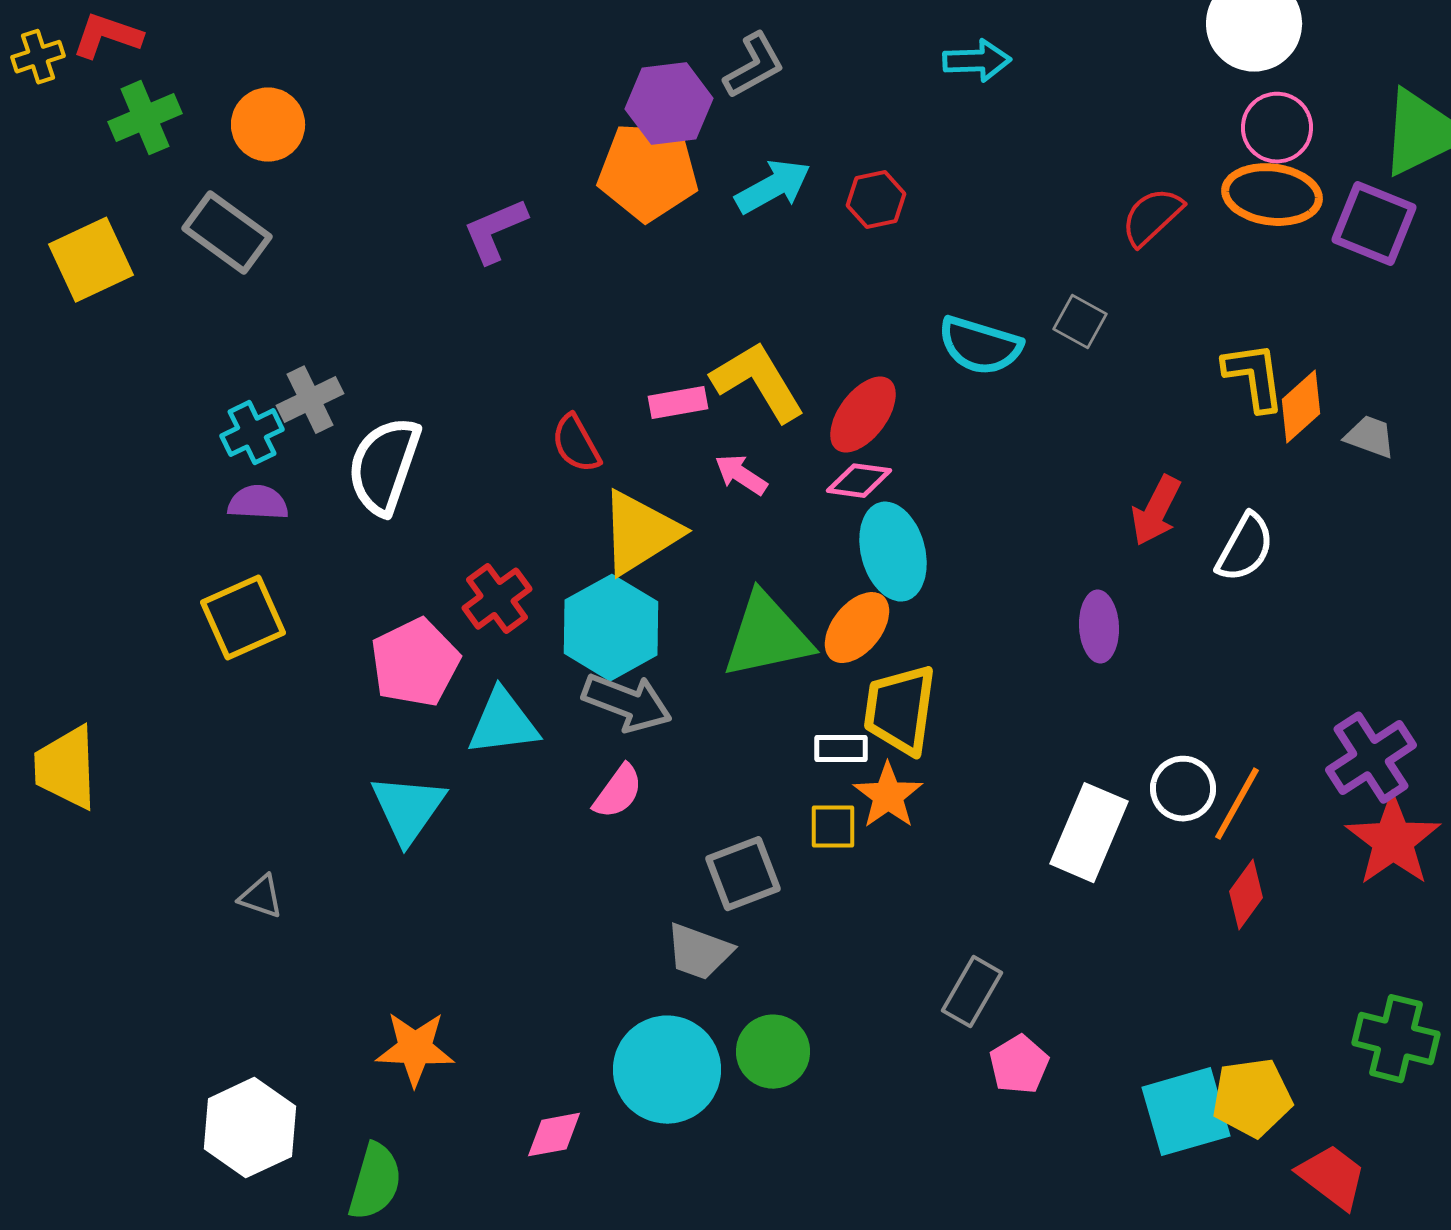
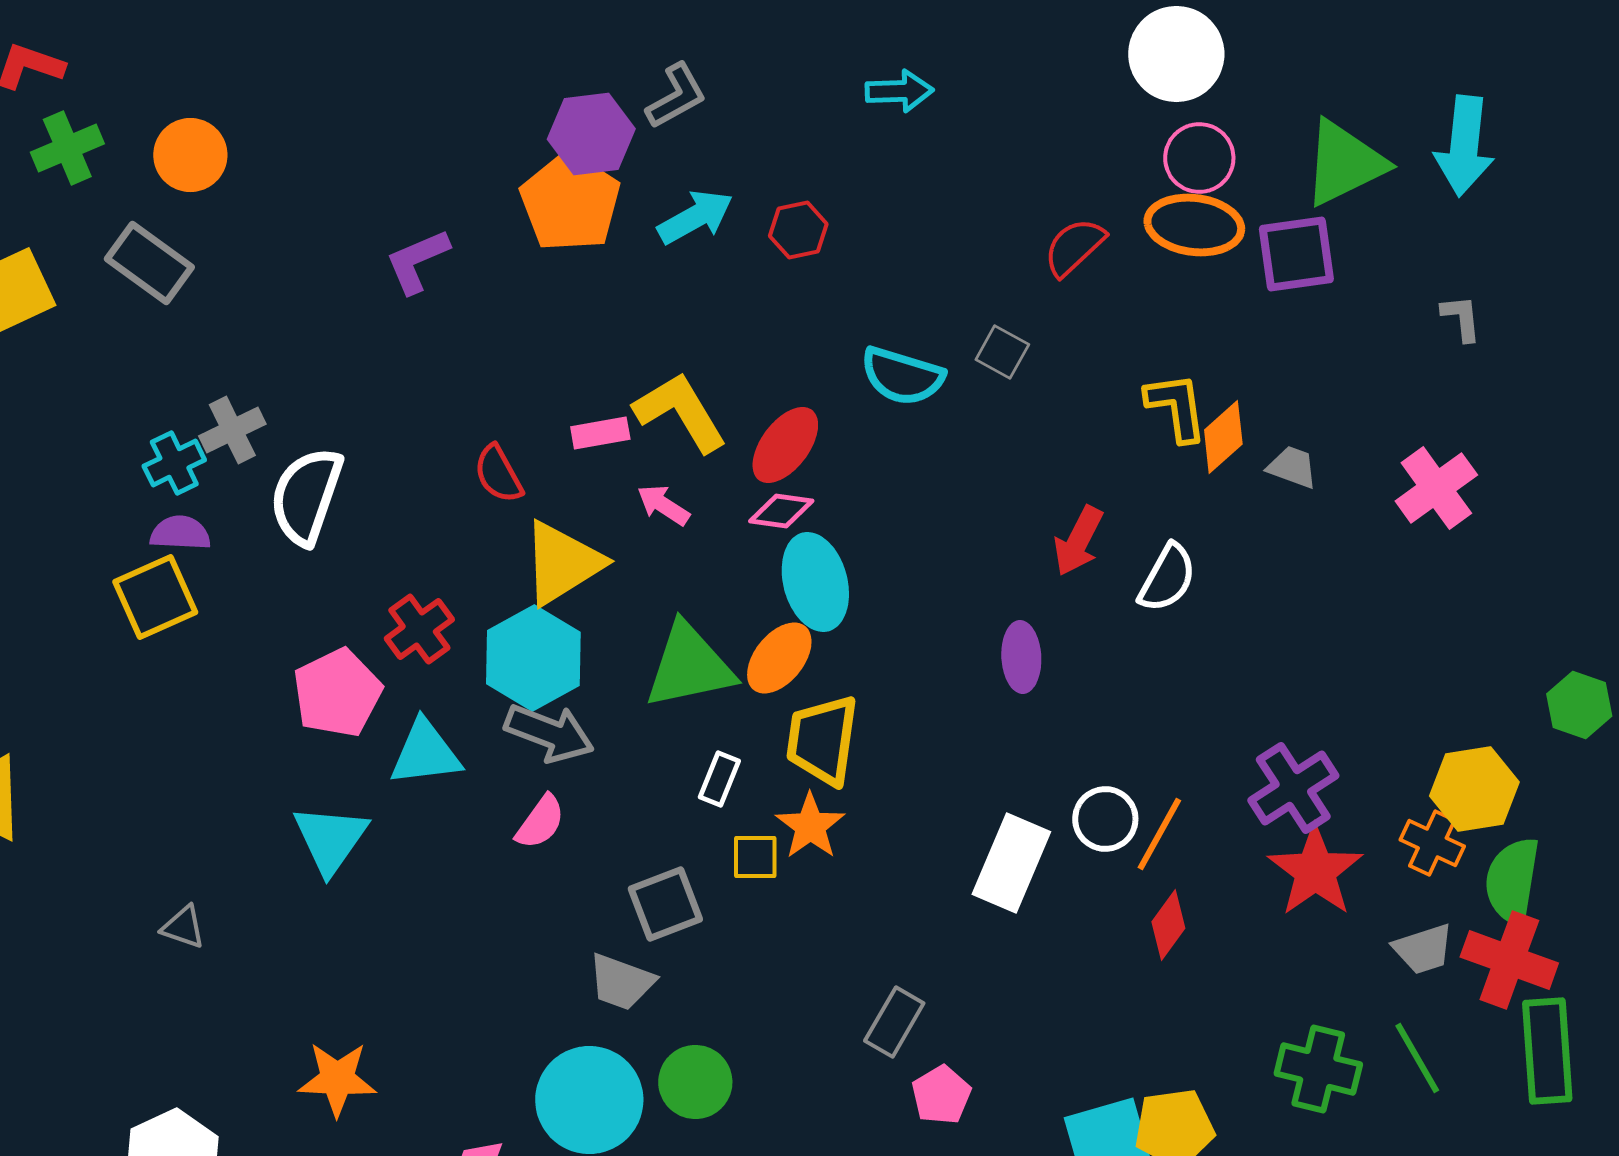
orange pentagon: (648, 172) -> (570, 202), turned 30
purple square: (1374, 224) -> (1296, 254), turned -30
yellow square: (243, 618) -> (155, 597), moved
white rectangle: (841, 749) -> (719, 779), moved, turned -68

